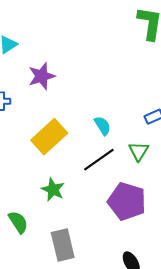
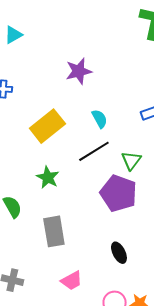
purple star: (42, 76) -> (79, 71), moved
green triangle: (139, 151) -> (131, 160), moved

